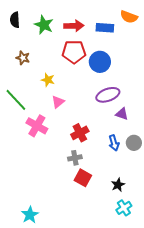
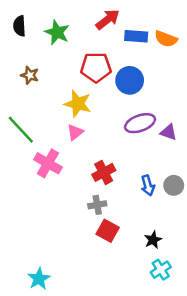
orange semicircle: (129, 17) -> (166, 39), moved
red arrow: (74, 26) -> (108, 19), moved, turned -36
yellow star: (48, 80) -> (78, 104), moved, size x1.5
purple triangle: (122, 114) -> (169, 132), moved

